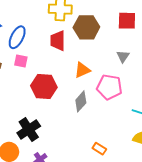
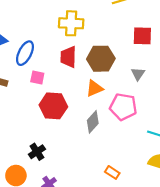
brown hexagon: (86, 27) -> (101, 59), moved
pink square: (21, 61) -> (37, 78), moved
black cross: (29, 130) -> (37, 152), size x0.7

